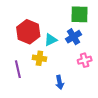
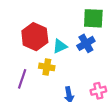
pink cross: (85, 60) -> (98, 91), moved
purple line: (18, 69) -> (22, 79), turned 30

